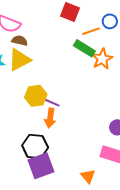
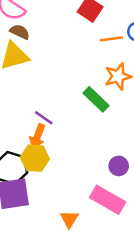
green rectangle: (84, 48) -> (96, 99), moved
yellow hexagon: (36, 96) -> (35, 158), moved

